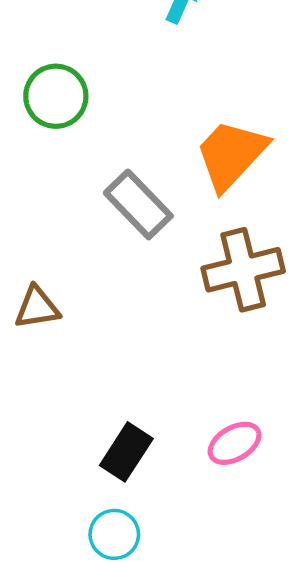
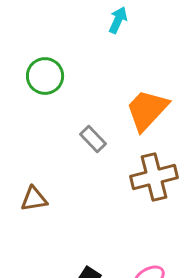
gray rectangle: (138, 204) -> (93, 139), size x0.7

